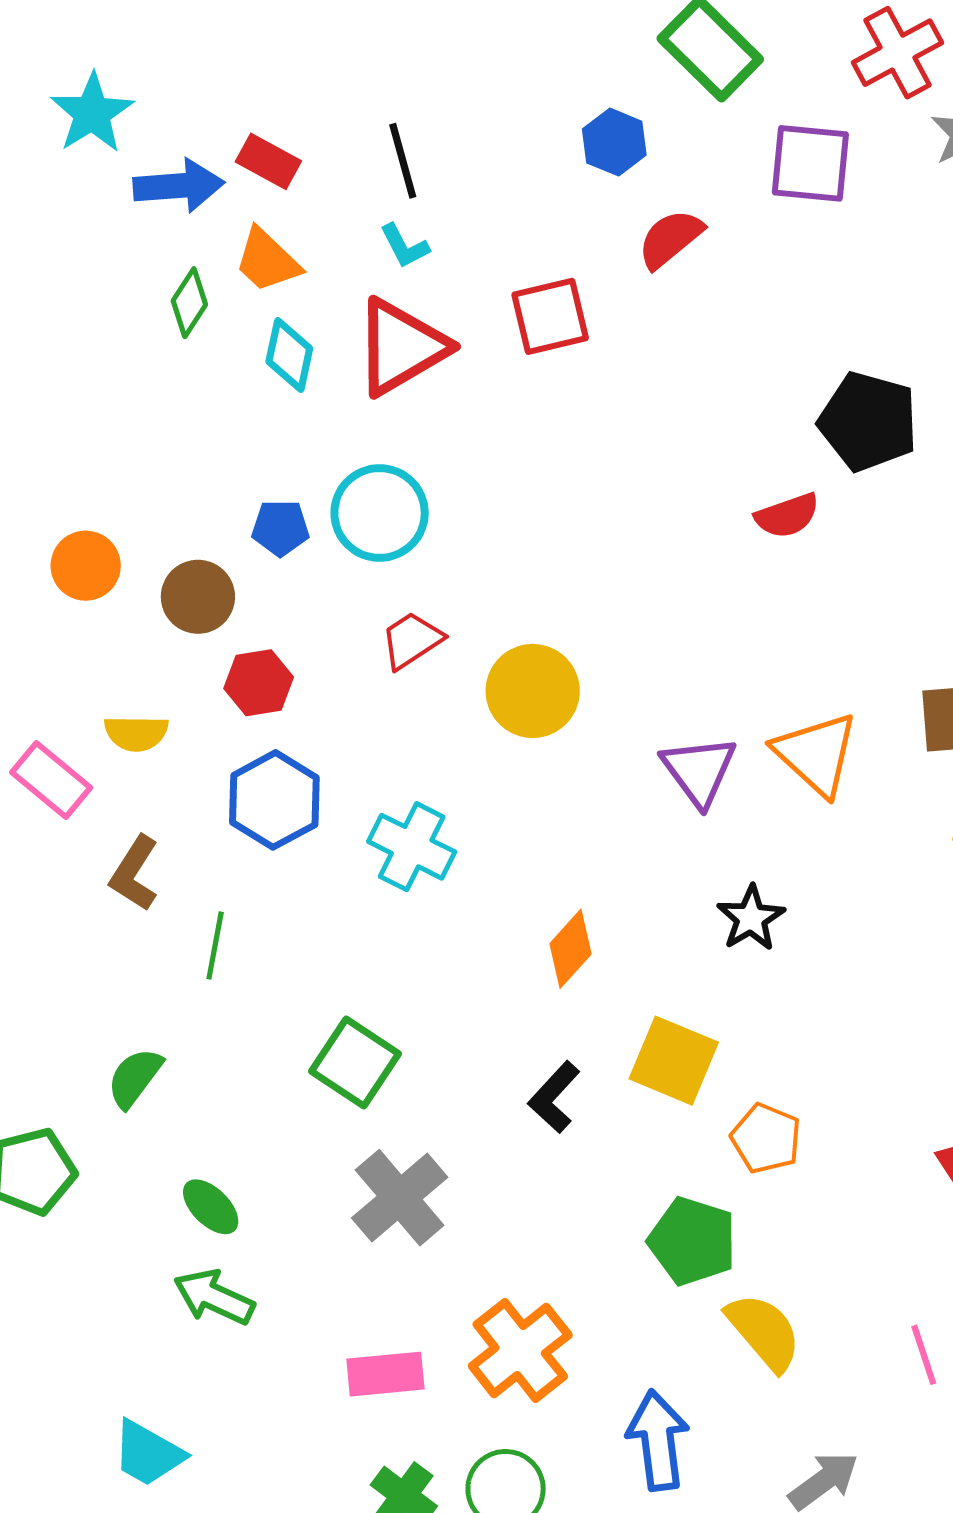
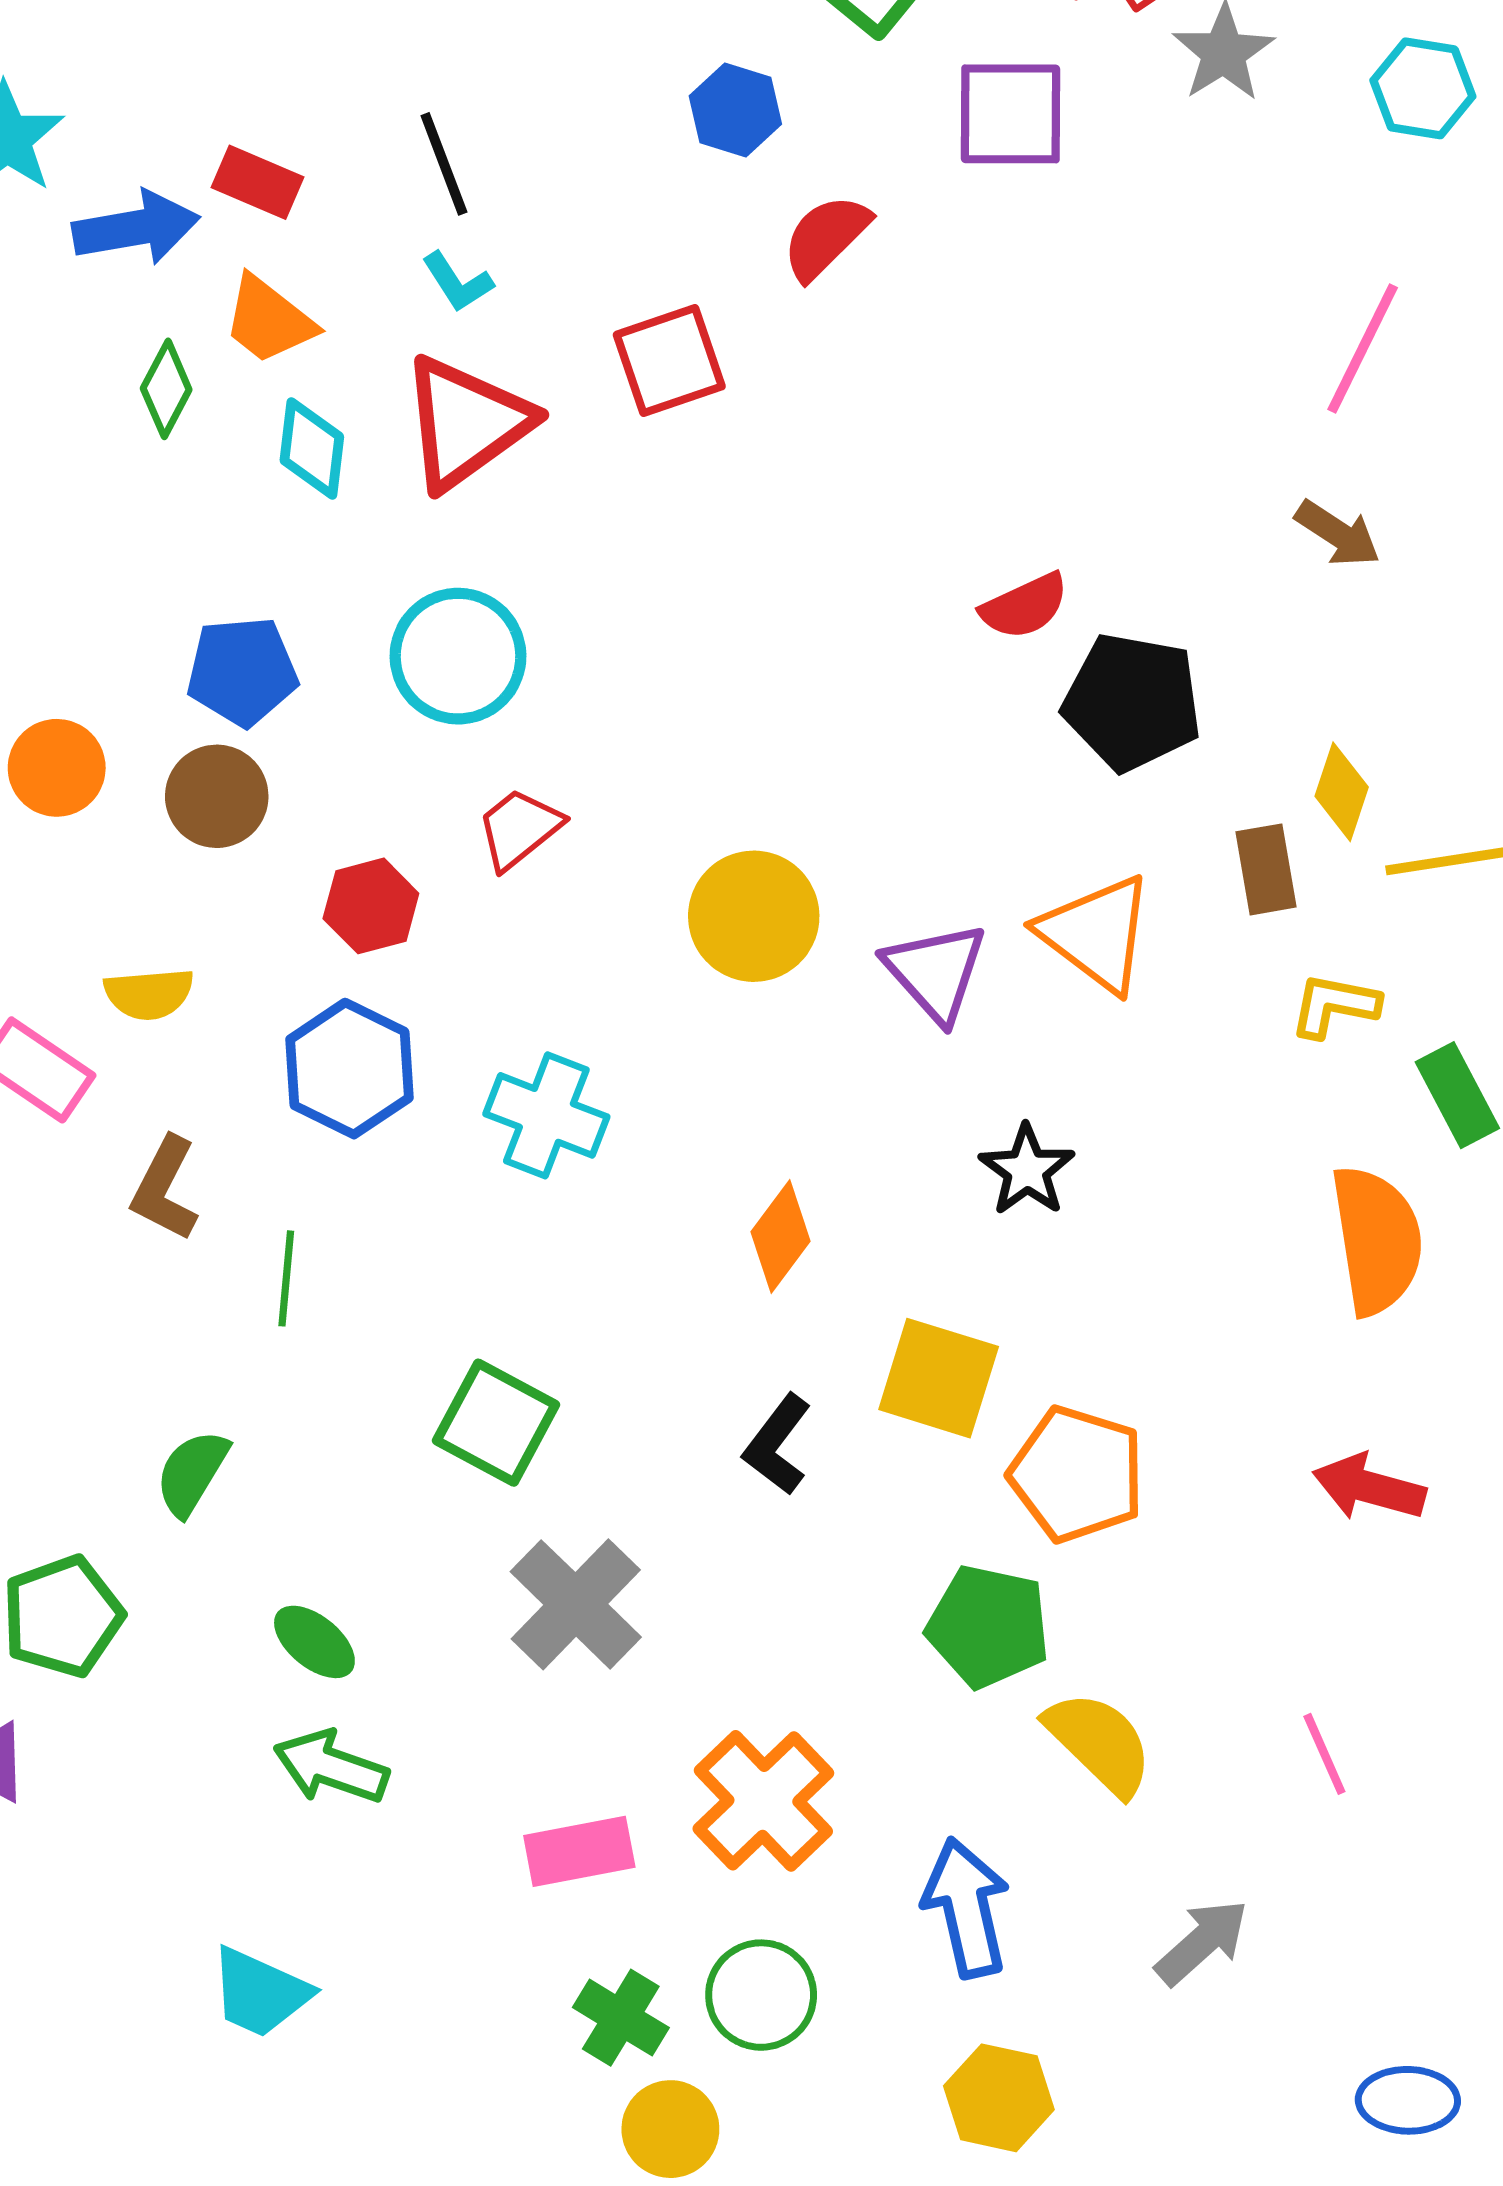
black pentagon: (868, 422) -> (1132, 702), moved
blue pentagon: (280, 528) -> (242, 671), moved, size x1.4
red hexagon: (259, 683) -> (371, 906), moved
yellow circle: (533, 691) -> (754, 916), moved
orange pentagon: (766, 1139) -> (1077, 1474), size x1.4

